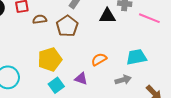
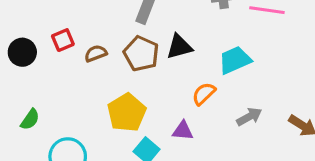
black triangle: (107, 16) -> (179, 47), moved
cyan trapezoid: (136, 57) -> (235, 60), moved

